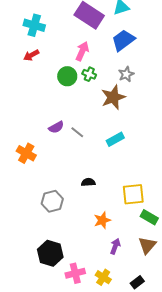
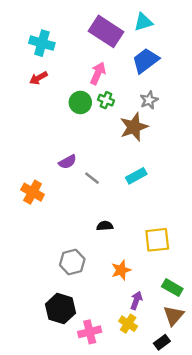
gray line: (77, 132) -> (92, 178), moved
gray hexagon: (52, 201) -> (72, 262), moved
green rectangle: (149, 217) -> (172, 288), moved
brown triangle: (147, 245) -> (173, 316), moved
yellow cross: (103, 277) -> (128, 324), moved

